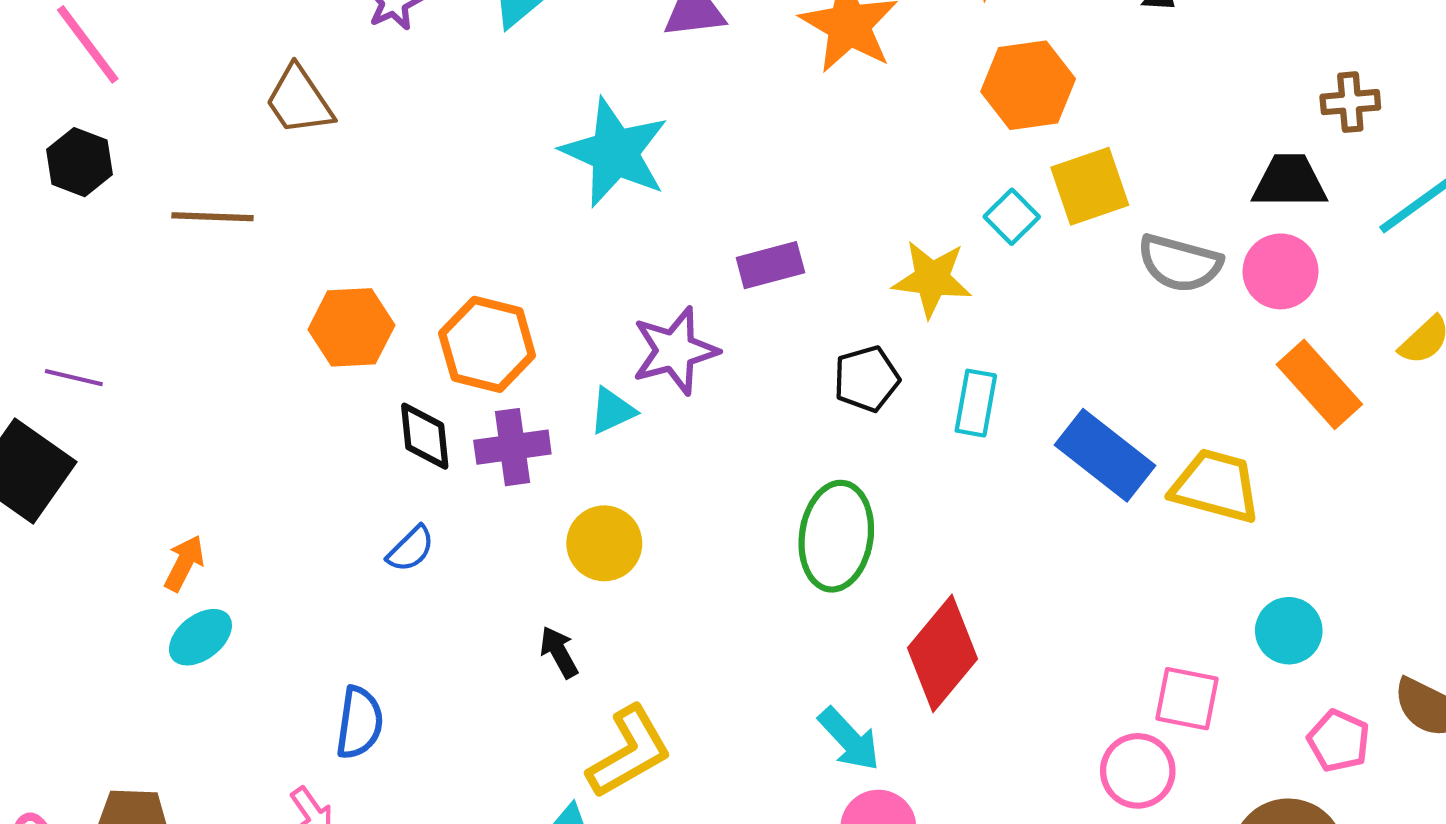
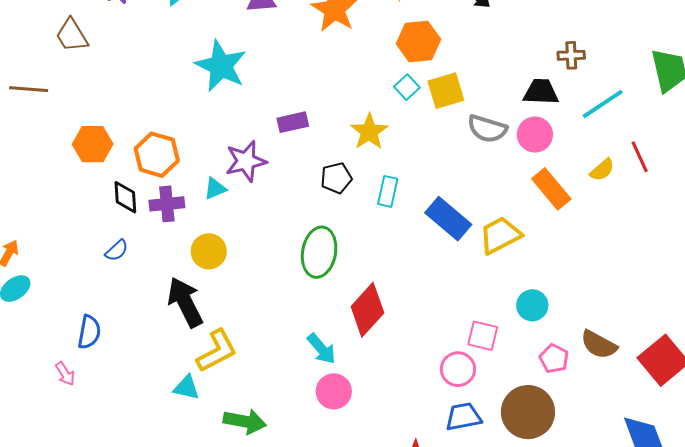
cyan square: (1012, 217) -> (407, 87), moved
yellow star: (932, 279) -> (369, 132), turned 30
yellow trapezoid: (1216, 486) -> (500, 235), turned -45
black arrow: (559, 652) -> (185, 302), size x2.0

